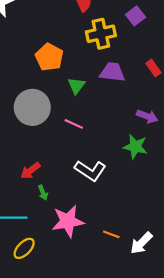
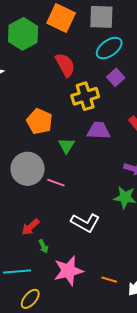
pink line: (74, 124) -> (56, 183), moved

